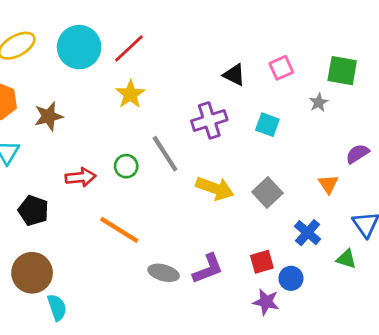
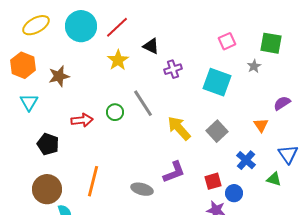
black triangle: (234, 75) -> (151, 46), moved
purple cross: (209, 120) -> (173, 69), moved, size x0.7
cyan square: (267, 125) -> (217, 82), size x1.6
yellow arrow: (215, 188) -> (179, 128), turned -152
orange line: (119, 230) -> (93, 181), moved, turned 72
purple L-shape: (208, 269) -> (174, 172), moved

